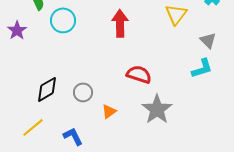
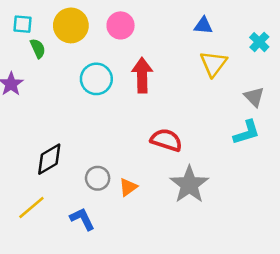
cyan circle: (63, 20) -> (96, 79), moved
gray circle: (83, 92) -> (98, 178), moved

